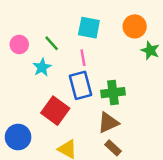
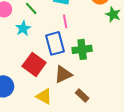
pink line: (83, 58) -> (65, 21), moved
brown triangle: (108, 123) -> (63, 74), moved

